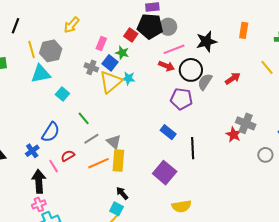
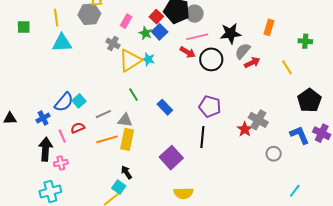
gray hexagon: (51, 51) -> (89, 14), moved
blue square: (110, 63) -> (160, 32), moved
red arrow: (233, 78) -> (252, 63), moved
gray semicircle: (205, 82) -> (243, 51), moved
cyan square: (62, 94) -> (79, 101), moved
purple pentagon: (181, 99) -> (210, 106), moved
green line: (84, 118) -> (133, 95), moved
blue rectangle: (168, 132) -> (165, 107), moved
gray triangle: (114, 142) -> (125, 120), turned -42
pink cross: (39, 204) -> (61, 163), moved

